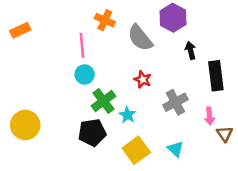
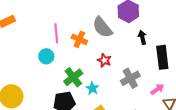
orange cross: (105, 20) -> (79, 39), moved
cyan circle: (85, 74) -> (46, 56), moved
pink arrow: (210, 116) -> (157, 89), turned -120

